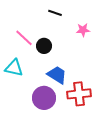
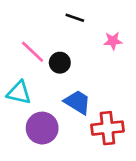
purple circle: (44, 98) -> (42, 128), moved

